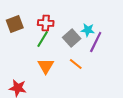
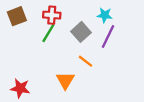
cyan star: (88, 30) -> (105, 15), moved
orange triangle: (46, 66) -> (65, 80), moved

